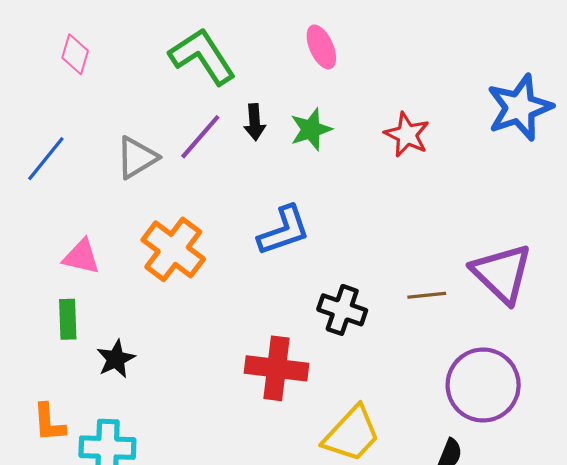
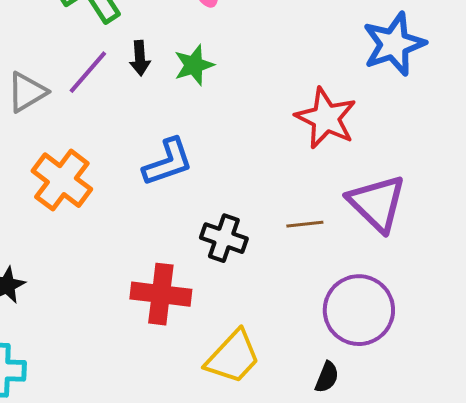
red star: (407, 135) -> (326, 118), moved, size x1.4

